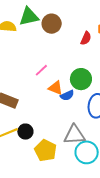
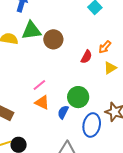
orange triangle: (56, 88) -> (42, 102), moved
blue semicircle: (67, 95) -> (63, 112), turned 136

